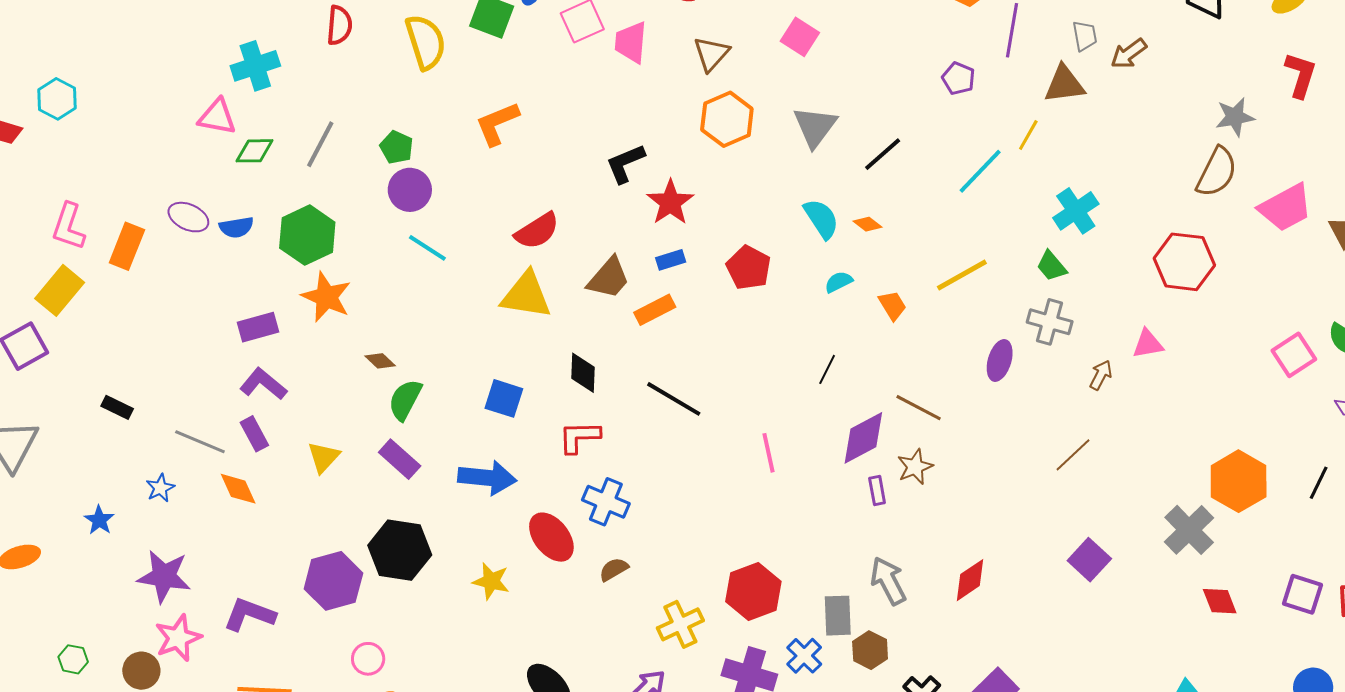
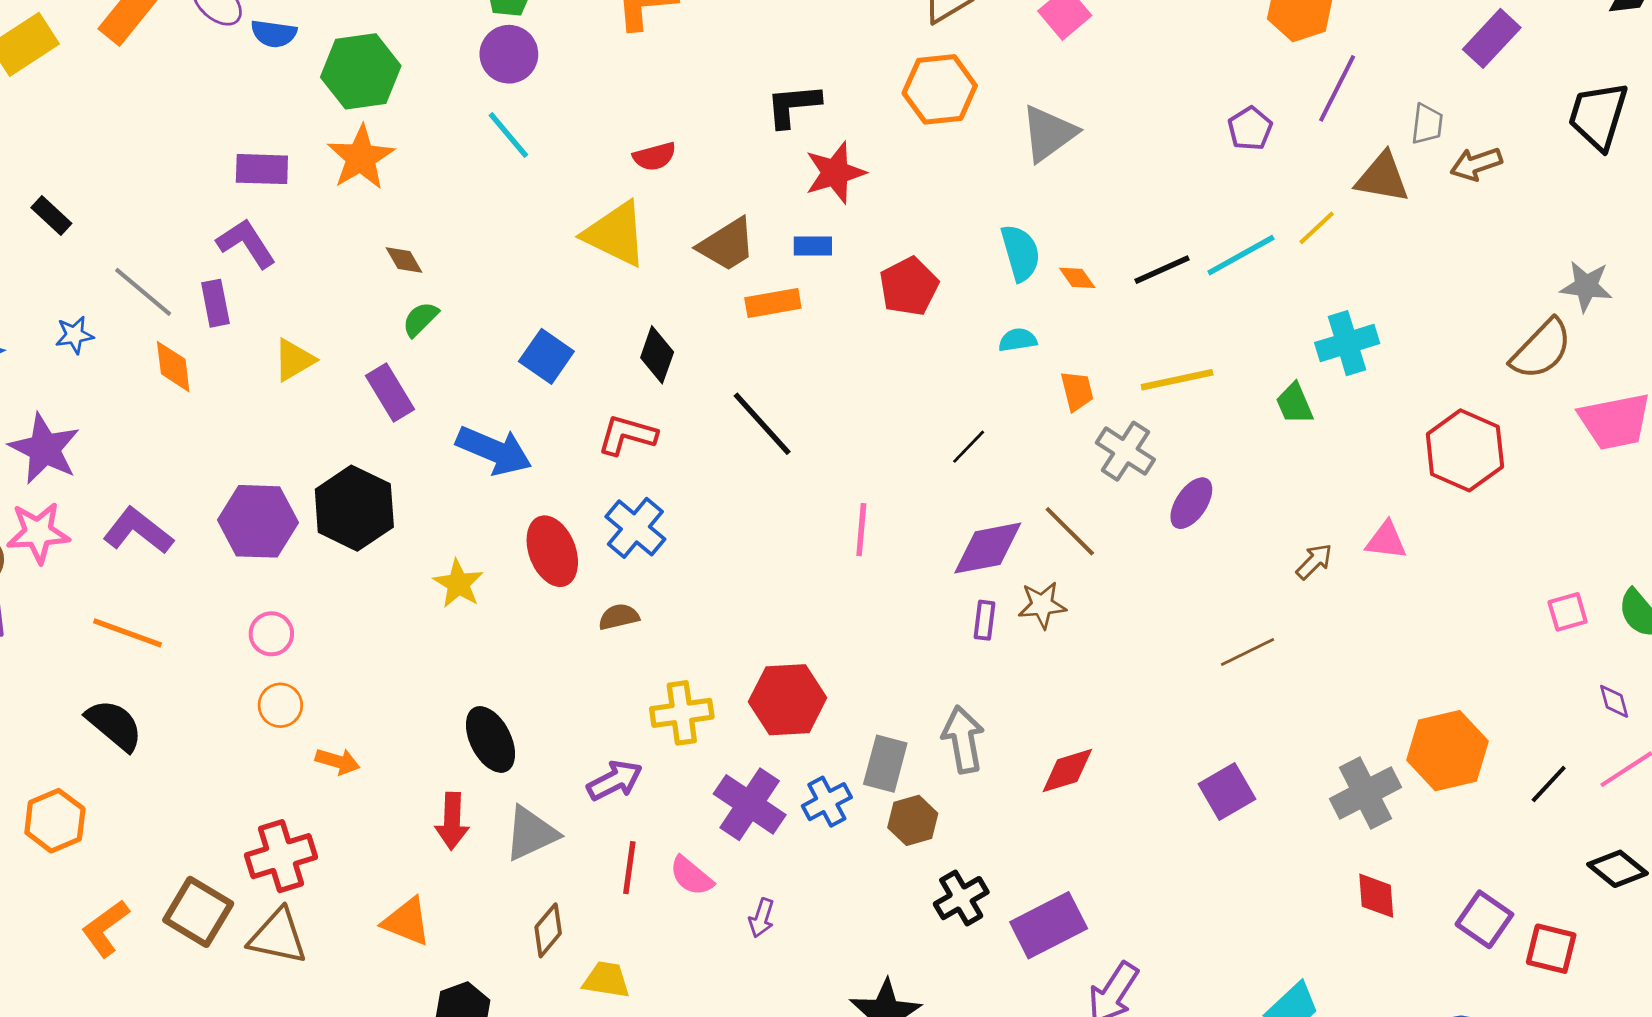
black line: (883, 154) -> (1162, 270), moved
red semicircle: (537, 231) -> (654, 156), size x0.7
gray cross: (1050, 322) -> (1125, 451), moved
pink square: (1294, 355) -> (1568, 612), size x0.7
green semicircle: (405, 400) -> (420, 319), size x0.7

